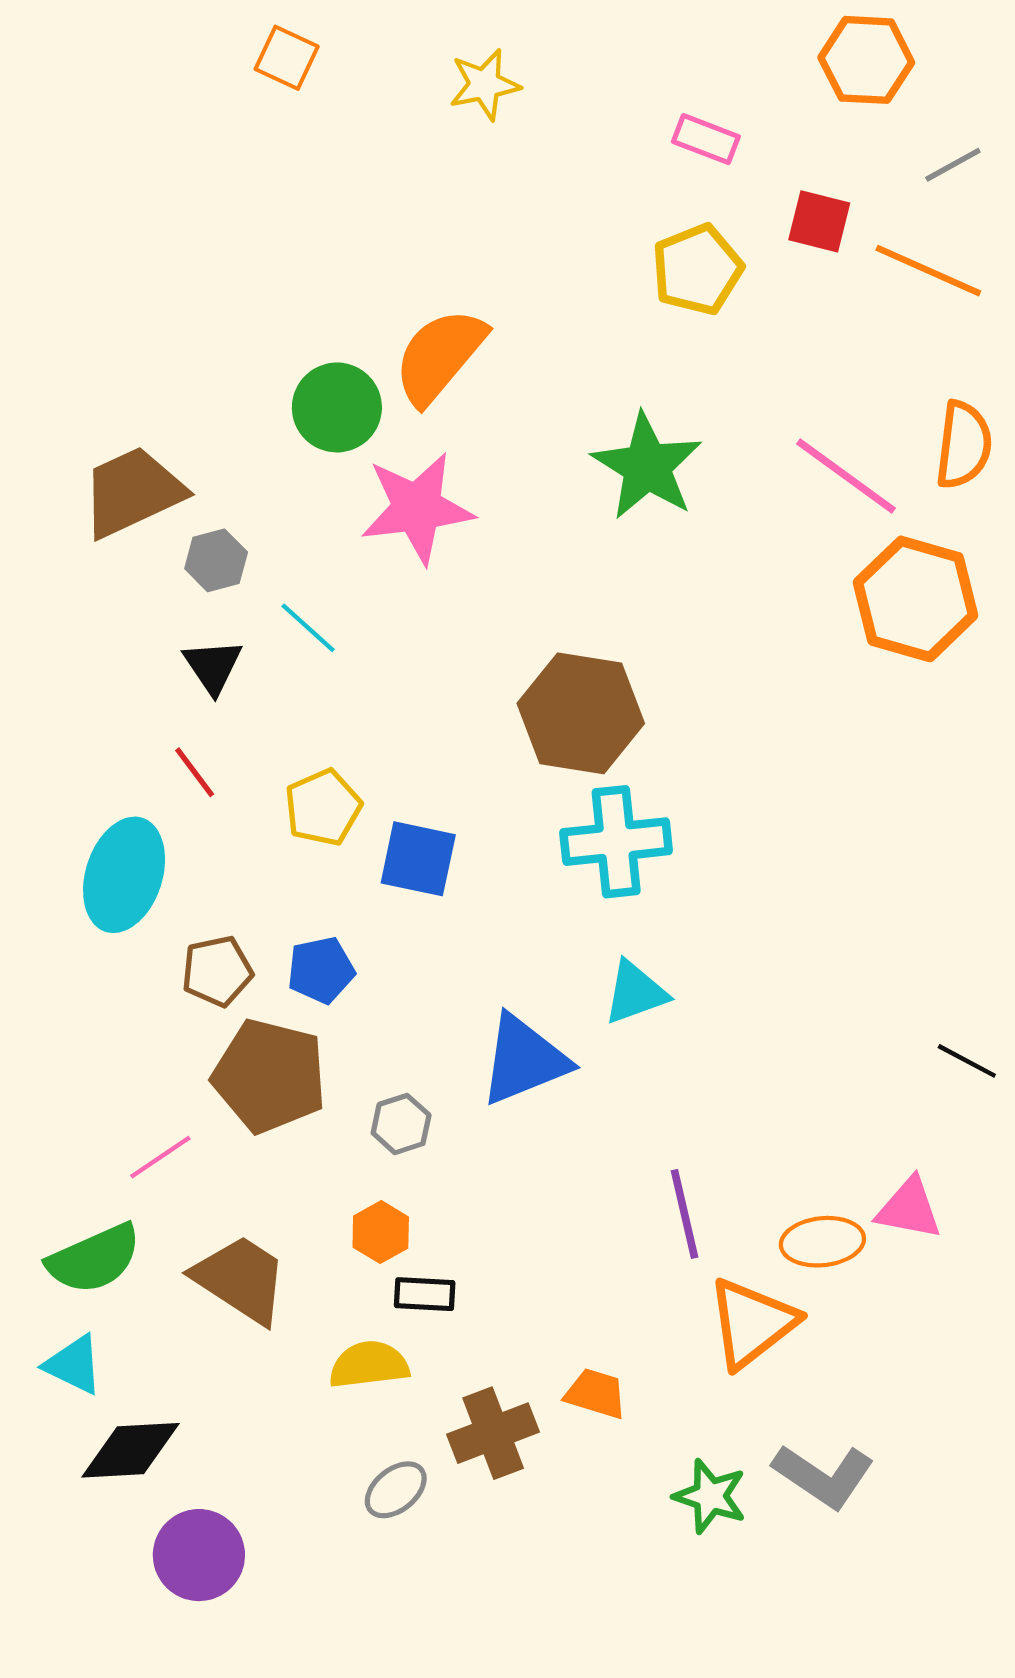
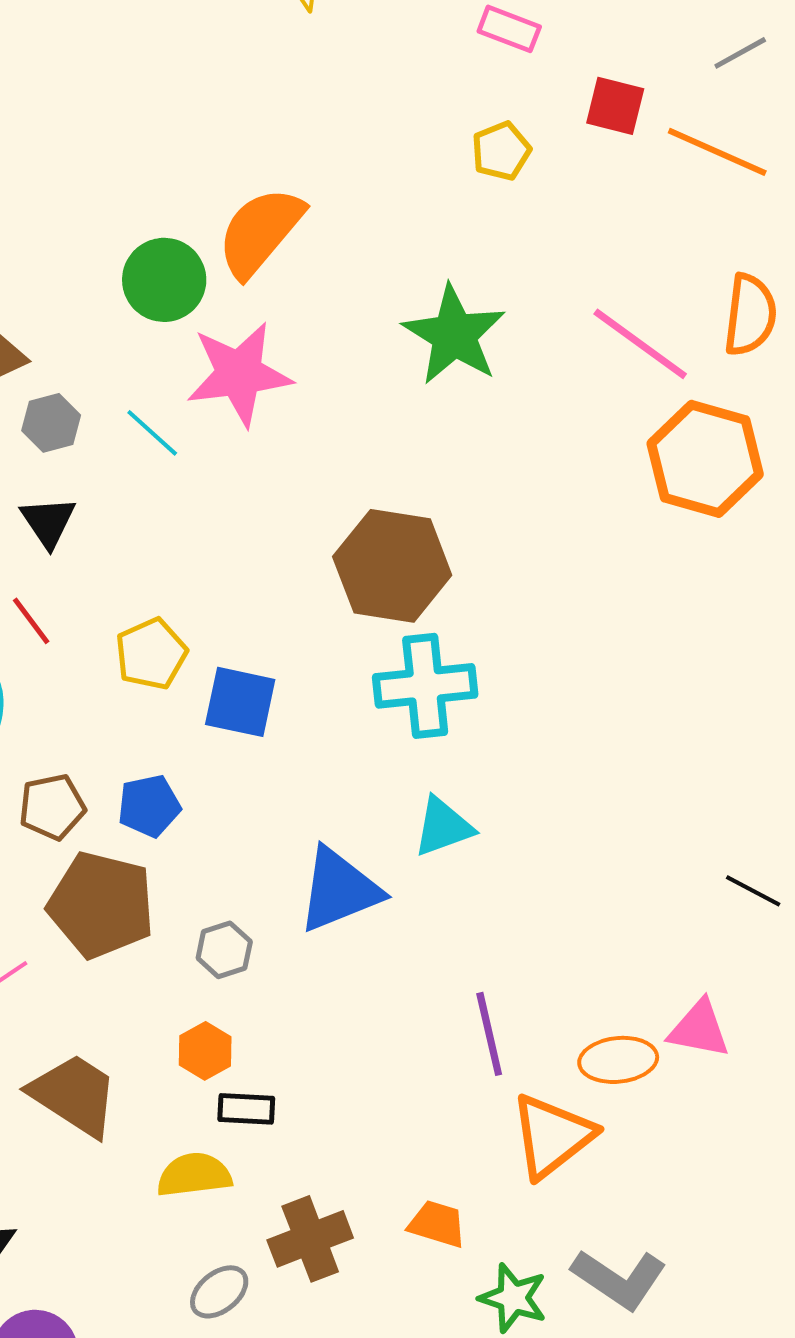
yellow pentagon: (697, 270) -> (501, 151), size x0.7
cyan line: (308, 628) -> (152, 433), moved
orange trapezoid: (596, 1394) -> (437, 1224), moved

